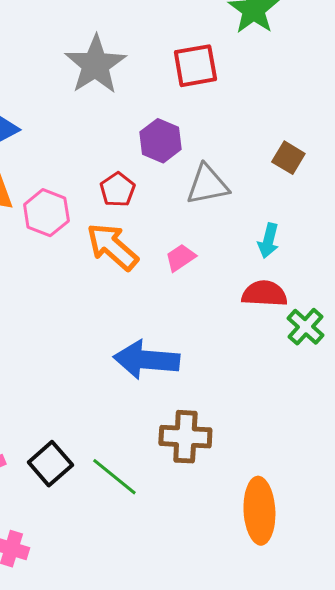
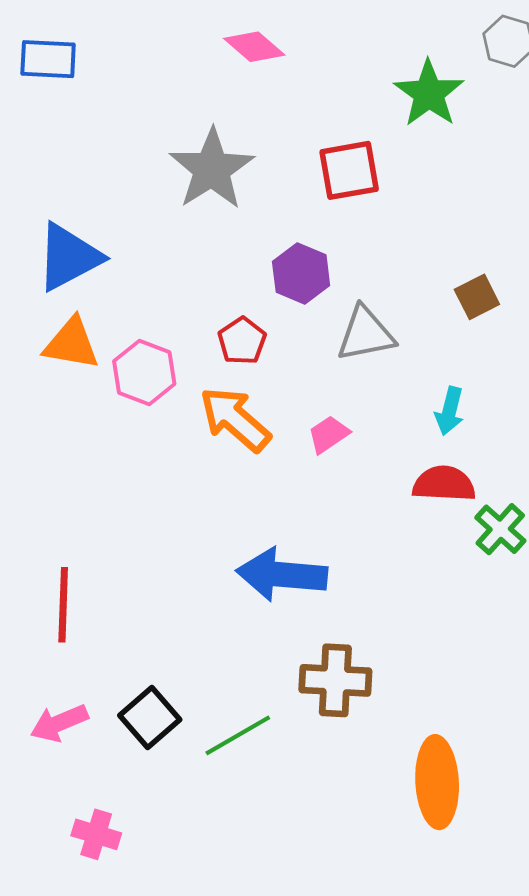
brown square: (288, 158) -> (477, 297), turned 32
green line: (114, 477) -> (238, 735), turned -69

